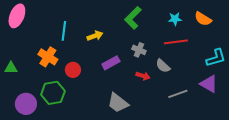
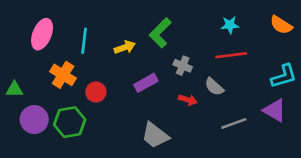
pink ellipse: (17, 16) -> (42, 34), moved
green L-shape: (133, 18) -> (160, 33), moved
orange semicircle: (203, 19) -> (281, 25), moved
purple circle: (26, 104) -> (34, 120), moved

